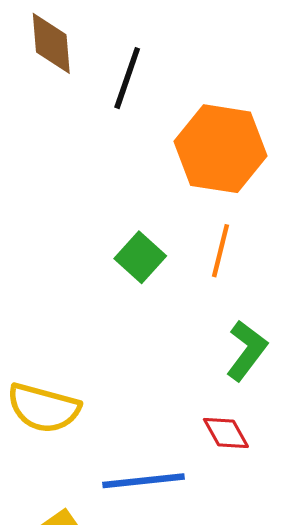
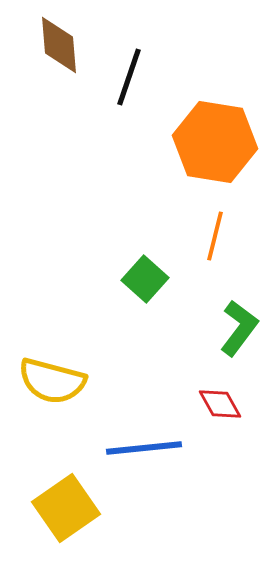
green square: (140, 257) -> (145, 279), moved

